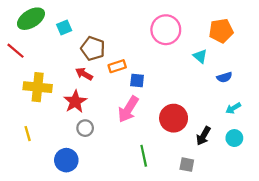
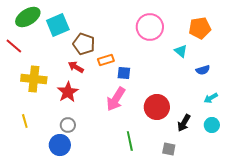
cyan square: (64, 27) -> (58, 25), size x1.6
gray circle: (85, 128) -> (68, 125), moved

